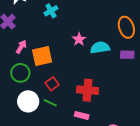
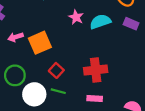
pink arrow: (21, 47) -> (16, 37), turned -128
purple rectangle: (127, 55) -> (131, 24), turned 32
green circle: (20, 73) -> (15, 75), moved

